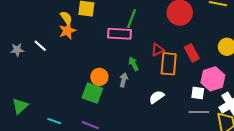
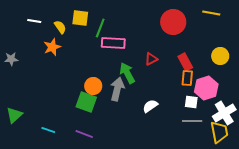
green line: (132, 19) -> (100, 28), moved
orange star: (67, 31) -> (52, 47), moved
white line: (40, 46) -> (34, 21), moved, turned -32
green arrow: (134, 64) -> (127, 73), size x1.5
orange rectangle: (169, 64) -> (187, 78), moved, size x0.7
gray arrow: (123, 80) -> (117, 89), size x1.6

